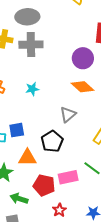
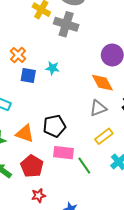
gray triangle: (68, 114) -> (98, 108), moved
blue square: (17, 130) -> (28, 75), moved
pink rectangle: (68, 177) -> (63, 153), moved

